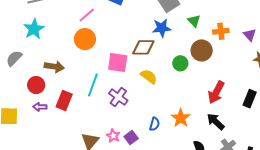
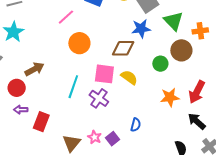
green triangle: (194, 21) -> (173, 21), size x1.5
orange circle: (85, 39) -> (79, 43), moved
pink square: (118, 63) -> (104, 74), moved
brown arrow: (54, 67) -> (34, 69), turned -36
red rectangle: (64, 101) -> (41, 122), moved
orange star: (181, 118) -> (170, 97), moved, turned 30

